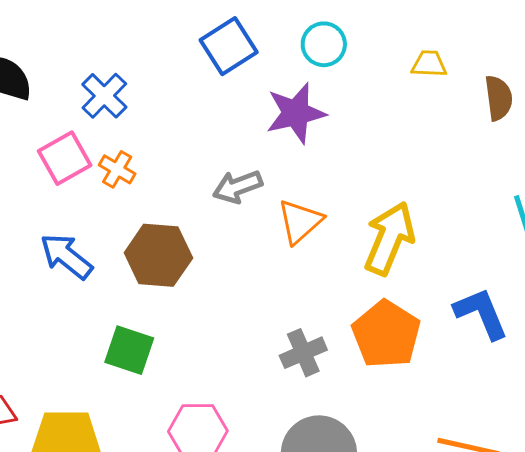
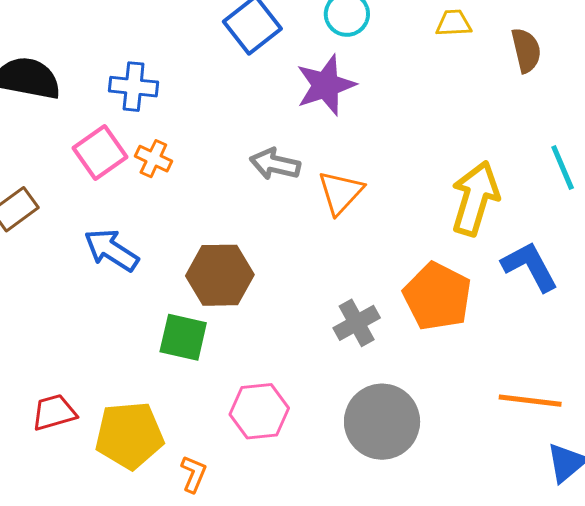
blue cross: (104, 96) -> (134, 87), turned -33
gray arrow: (237, 187) -> (275, 164), turned 39
yellow arrow: (389, 238) -> (475, 198), moved
brown hexagon: (158, 255) -> (220, 275), moved

